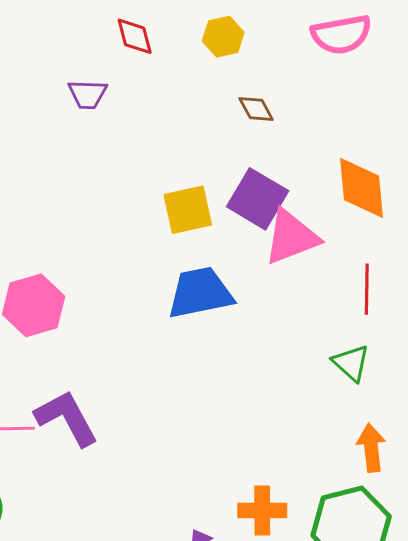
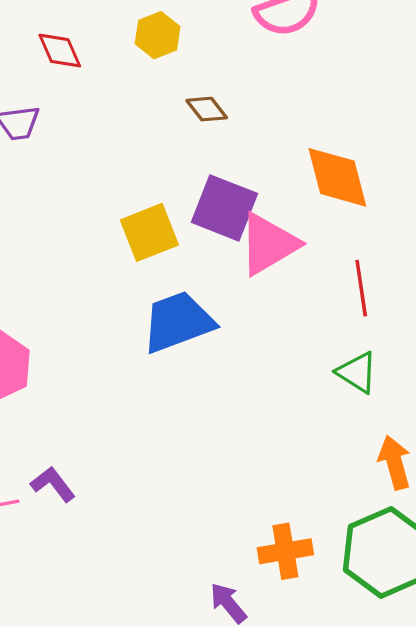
purple L-shape: (67, 418) -> (53, 484), size x0.6

